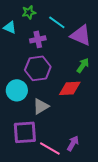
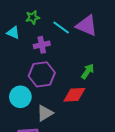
purple triangle: (81, 35) -> (87, 25), moved

